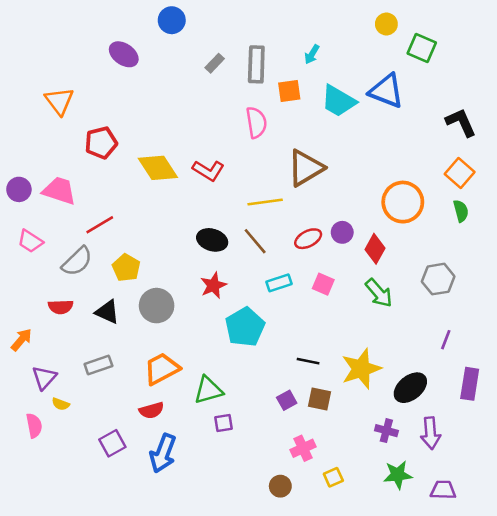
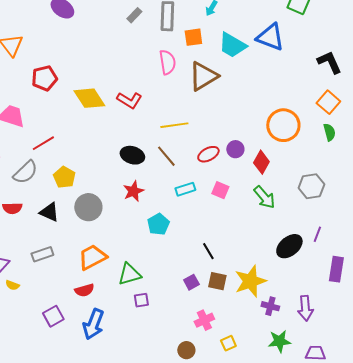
brown triangle: (306, 168) -> (203, 76), moved
cyan pentagon: (245, 327) -> (158, 224), size x0.7
black line: (308, 361) -> (208, 251), turned 48
yellow star: (361, 369) -> (250, 281), moved
black ellipse: (410, 388) -> (289, 246), moved

